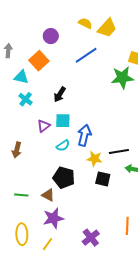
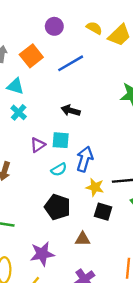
purple circle: (51, 36) -> (54, 26), moved
blue line: (86, 55) -> (71, 63), moved
orange square: (39, 61) -> (31, 56), moved
black arrow: (60, 94) -> (71, 111), moved, turned 70
brown triangle: (48, 195) -> (83, 239), moved, turned -32

